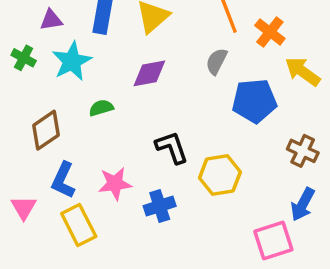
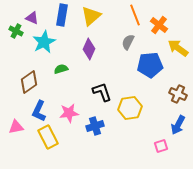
purple triangle: (51, 20) -> (32, 18), turned 32
green cross: (24, 58) -> (16, 31), moved
purple diamond: (149, 73) -> (89, 49), turned -55
pink triangle: (24, 208) -> (16, 127), turned 49
pink square: (273, 240) -> (161, 146), size x0.6

